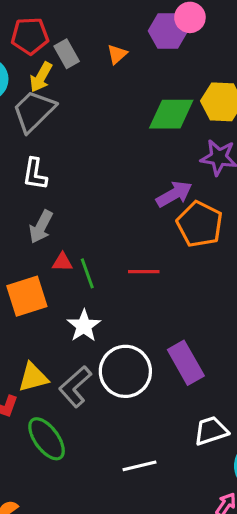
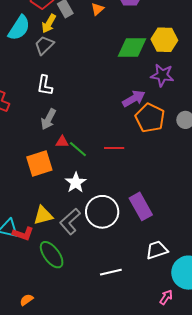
gray trapezoid: (34, 111) -> (44, 45), size x0.7
green line: (87, 273) -> (78, 149), turned -30

